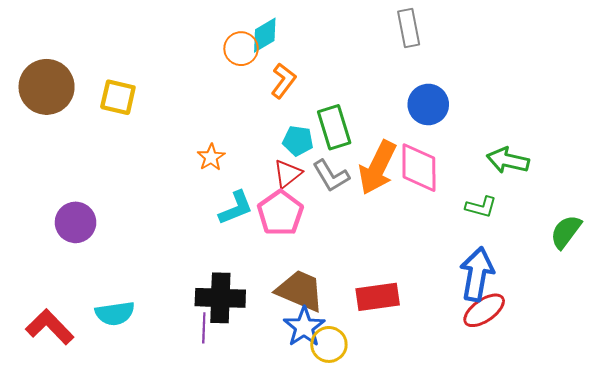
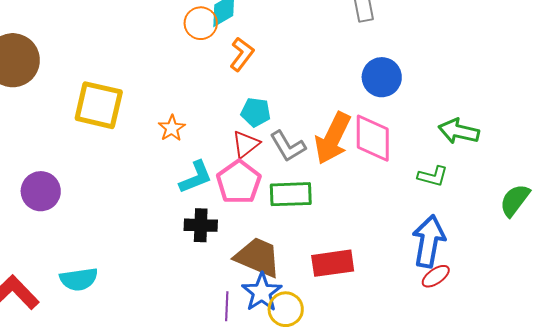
yellow square: (118, 97) -> (99, 105), moved, size x1.4
green rectangle: (334, 127) -> (291, 194), moved, turned -75
black cross: (220, 298) -> (201, 225), moved, size x0.7
red ellipse: (484, 310) -> (436, 276), size x0.7
purple line: (204, 328) -> (227, 306), moved

